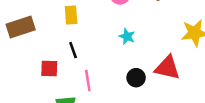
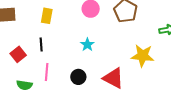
red square: (49, 69) -> (18, 54), turned 35
black circle: (136, 78) -> (78, 77), moved

